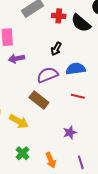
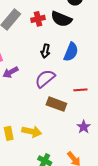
blue semicircle: (76, 69) -> (71, 52), moved, turned 138
brown rectangle: (39, 100) -> (56, 104), moved

